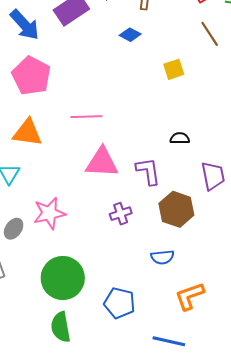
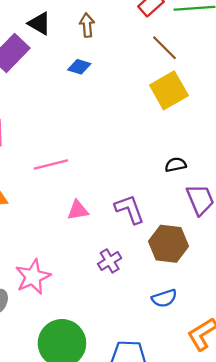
yellow square: (174, 69) -> (169, 90), moved, size x1.6
black semicircle: (180, 138) -> (176, 165), moved
pink triangle: (102, 162) -> (78, 210), size x0.6

